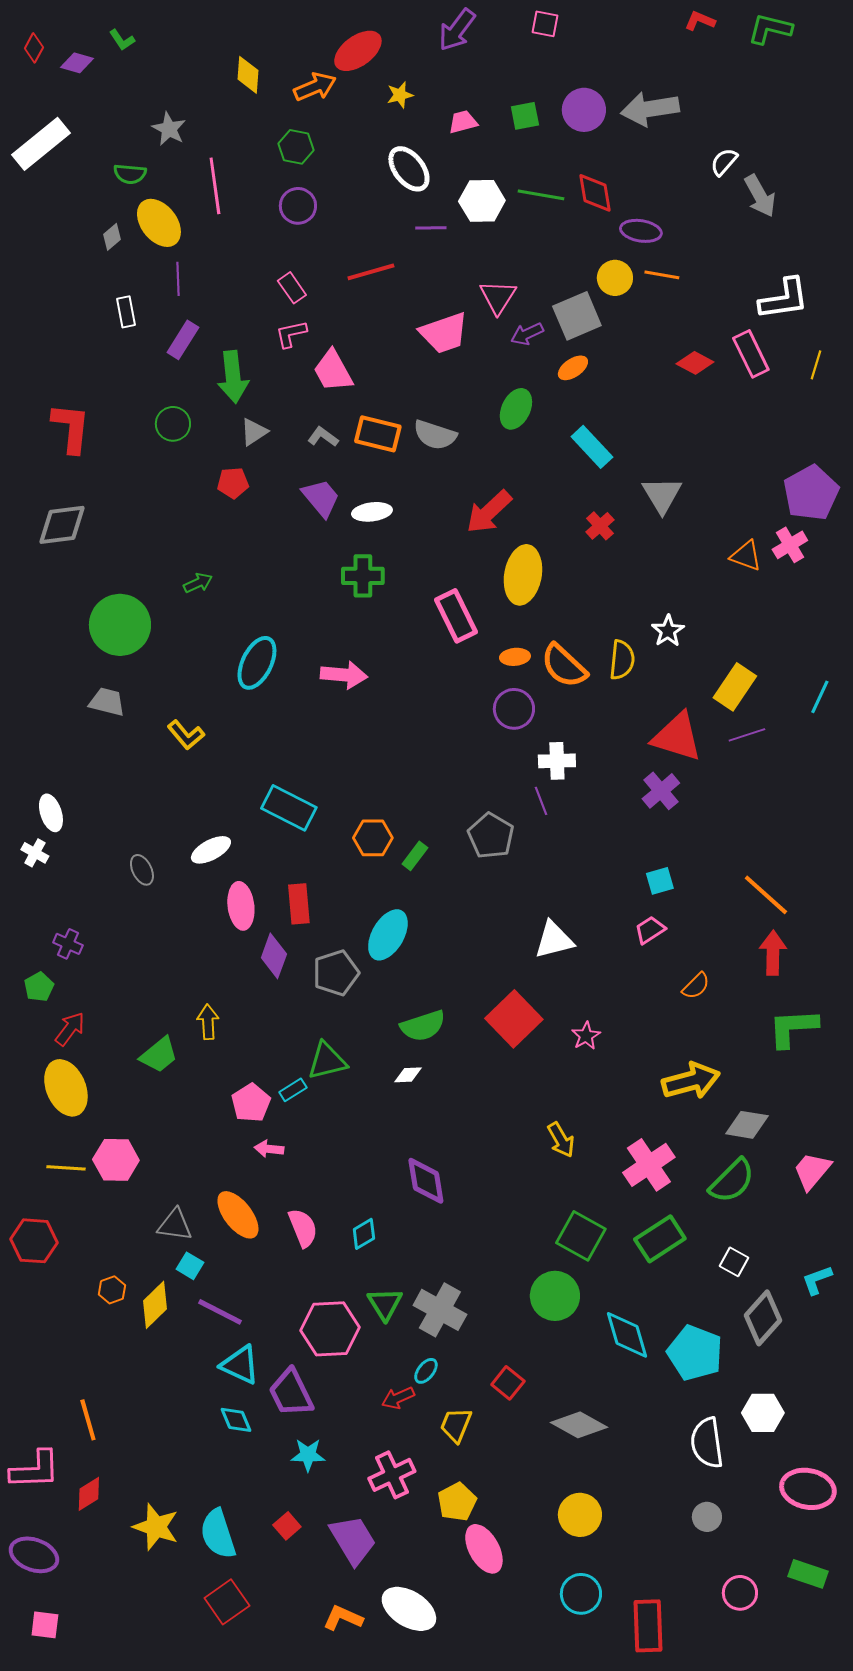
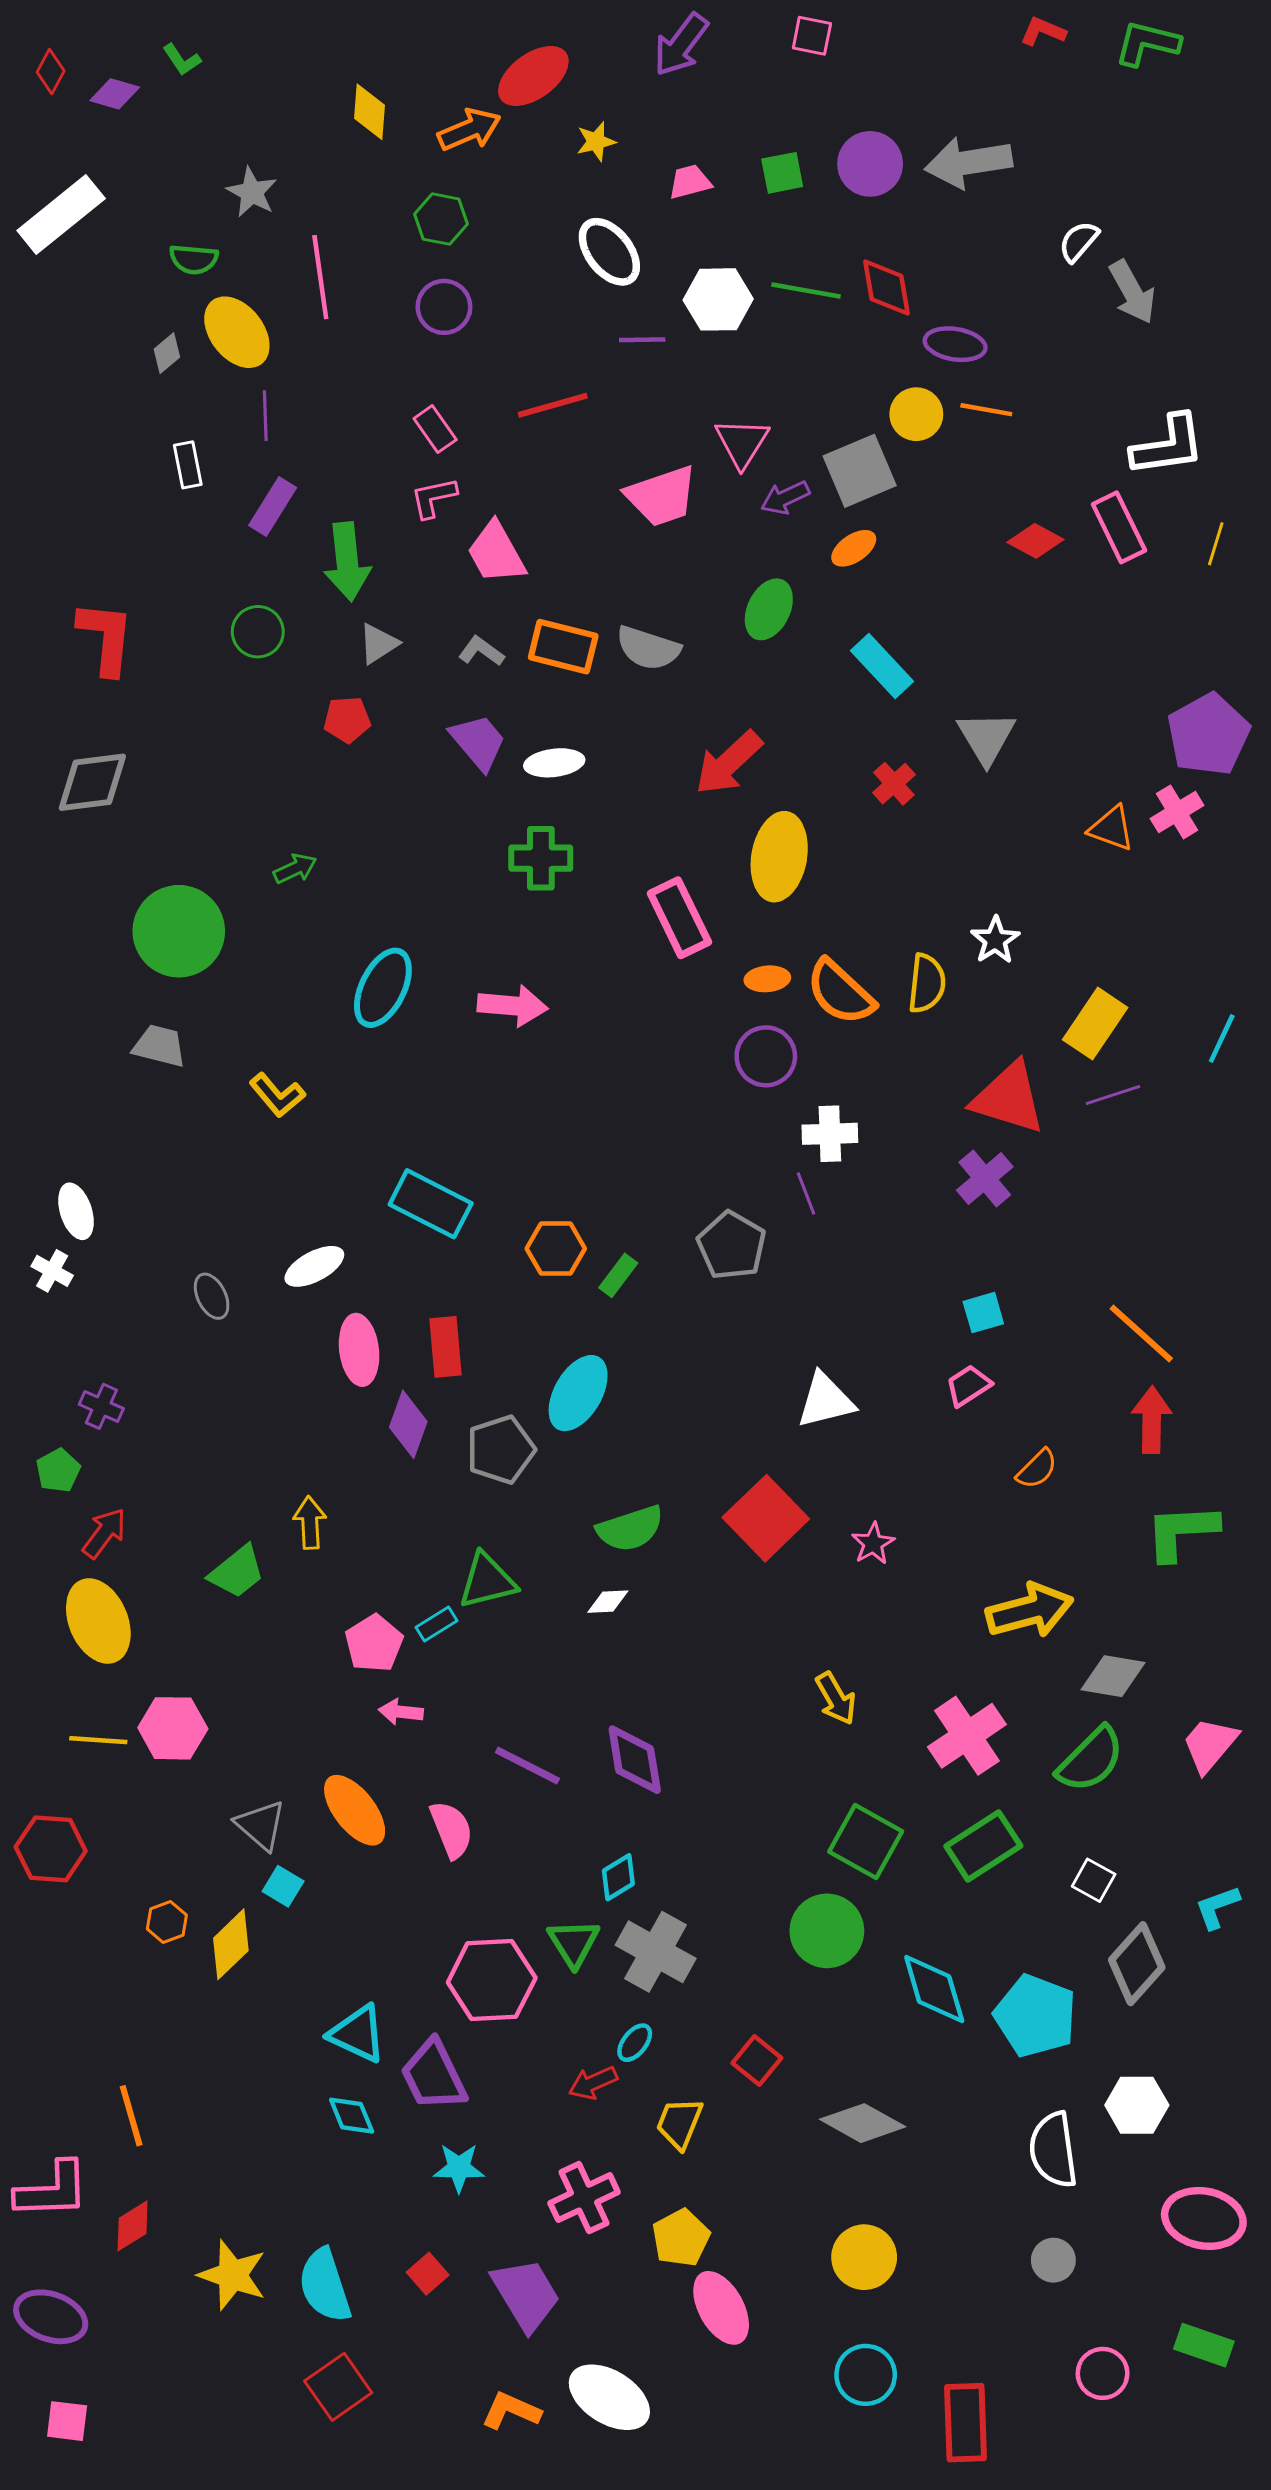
gray triangle: (175, 1225) -> (261, 1825), turned 33
cyan diamond: (364, 1234) -> (618, 1877), moved
purple line: (220, 1312) -> (527, 1766), moved

